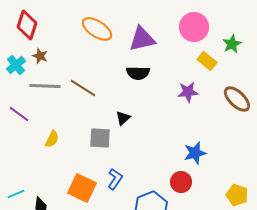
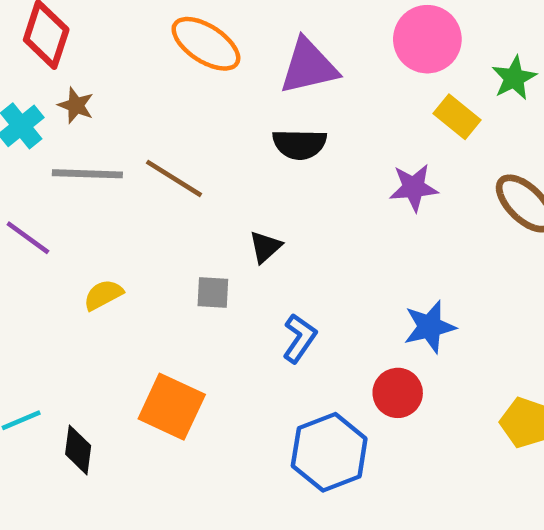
gray square: (100, 138) -> (213, 292), size x0.7
yellow semicircle: (52, 139) -> (103, 295), turned -144
blue L-shape: (115, 179) -> (300, 338), moved

